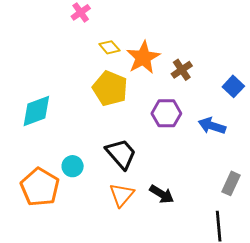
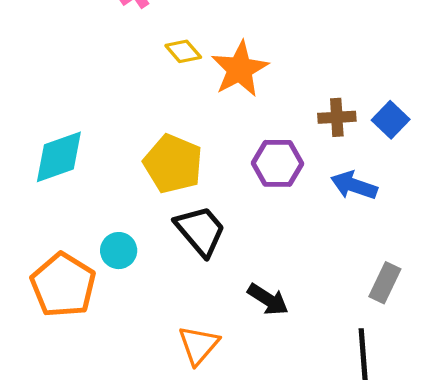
brown cross: (182, 70) -> (337, 117), moved, turned 30
yellow pentagon: (110, 88) -> (173, 164), moved
orange triangle: (122, 195) -> (199, 345), moved

